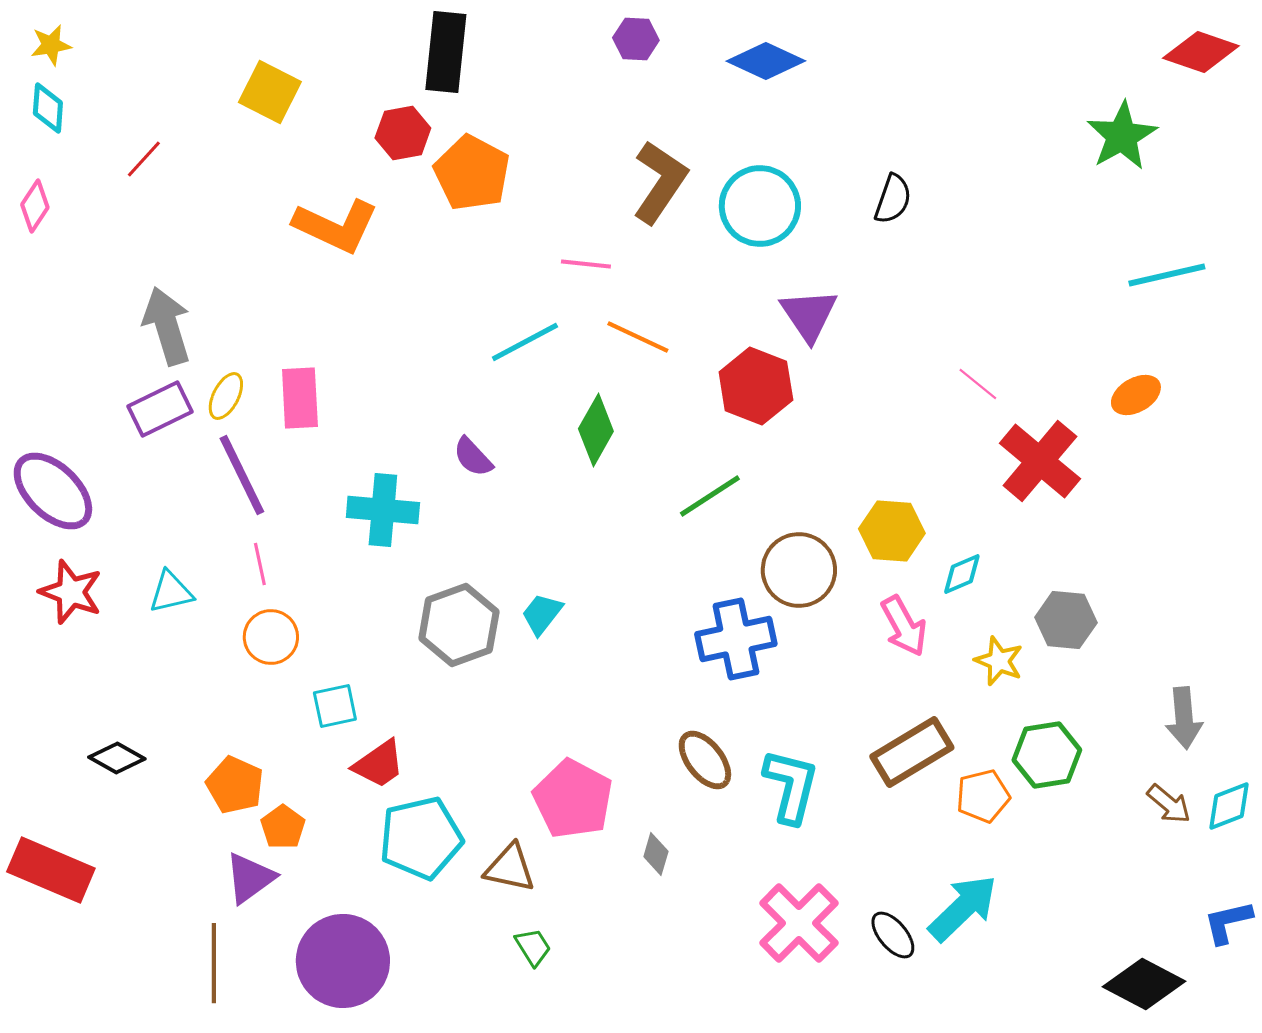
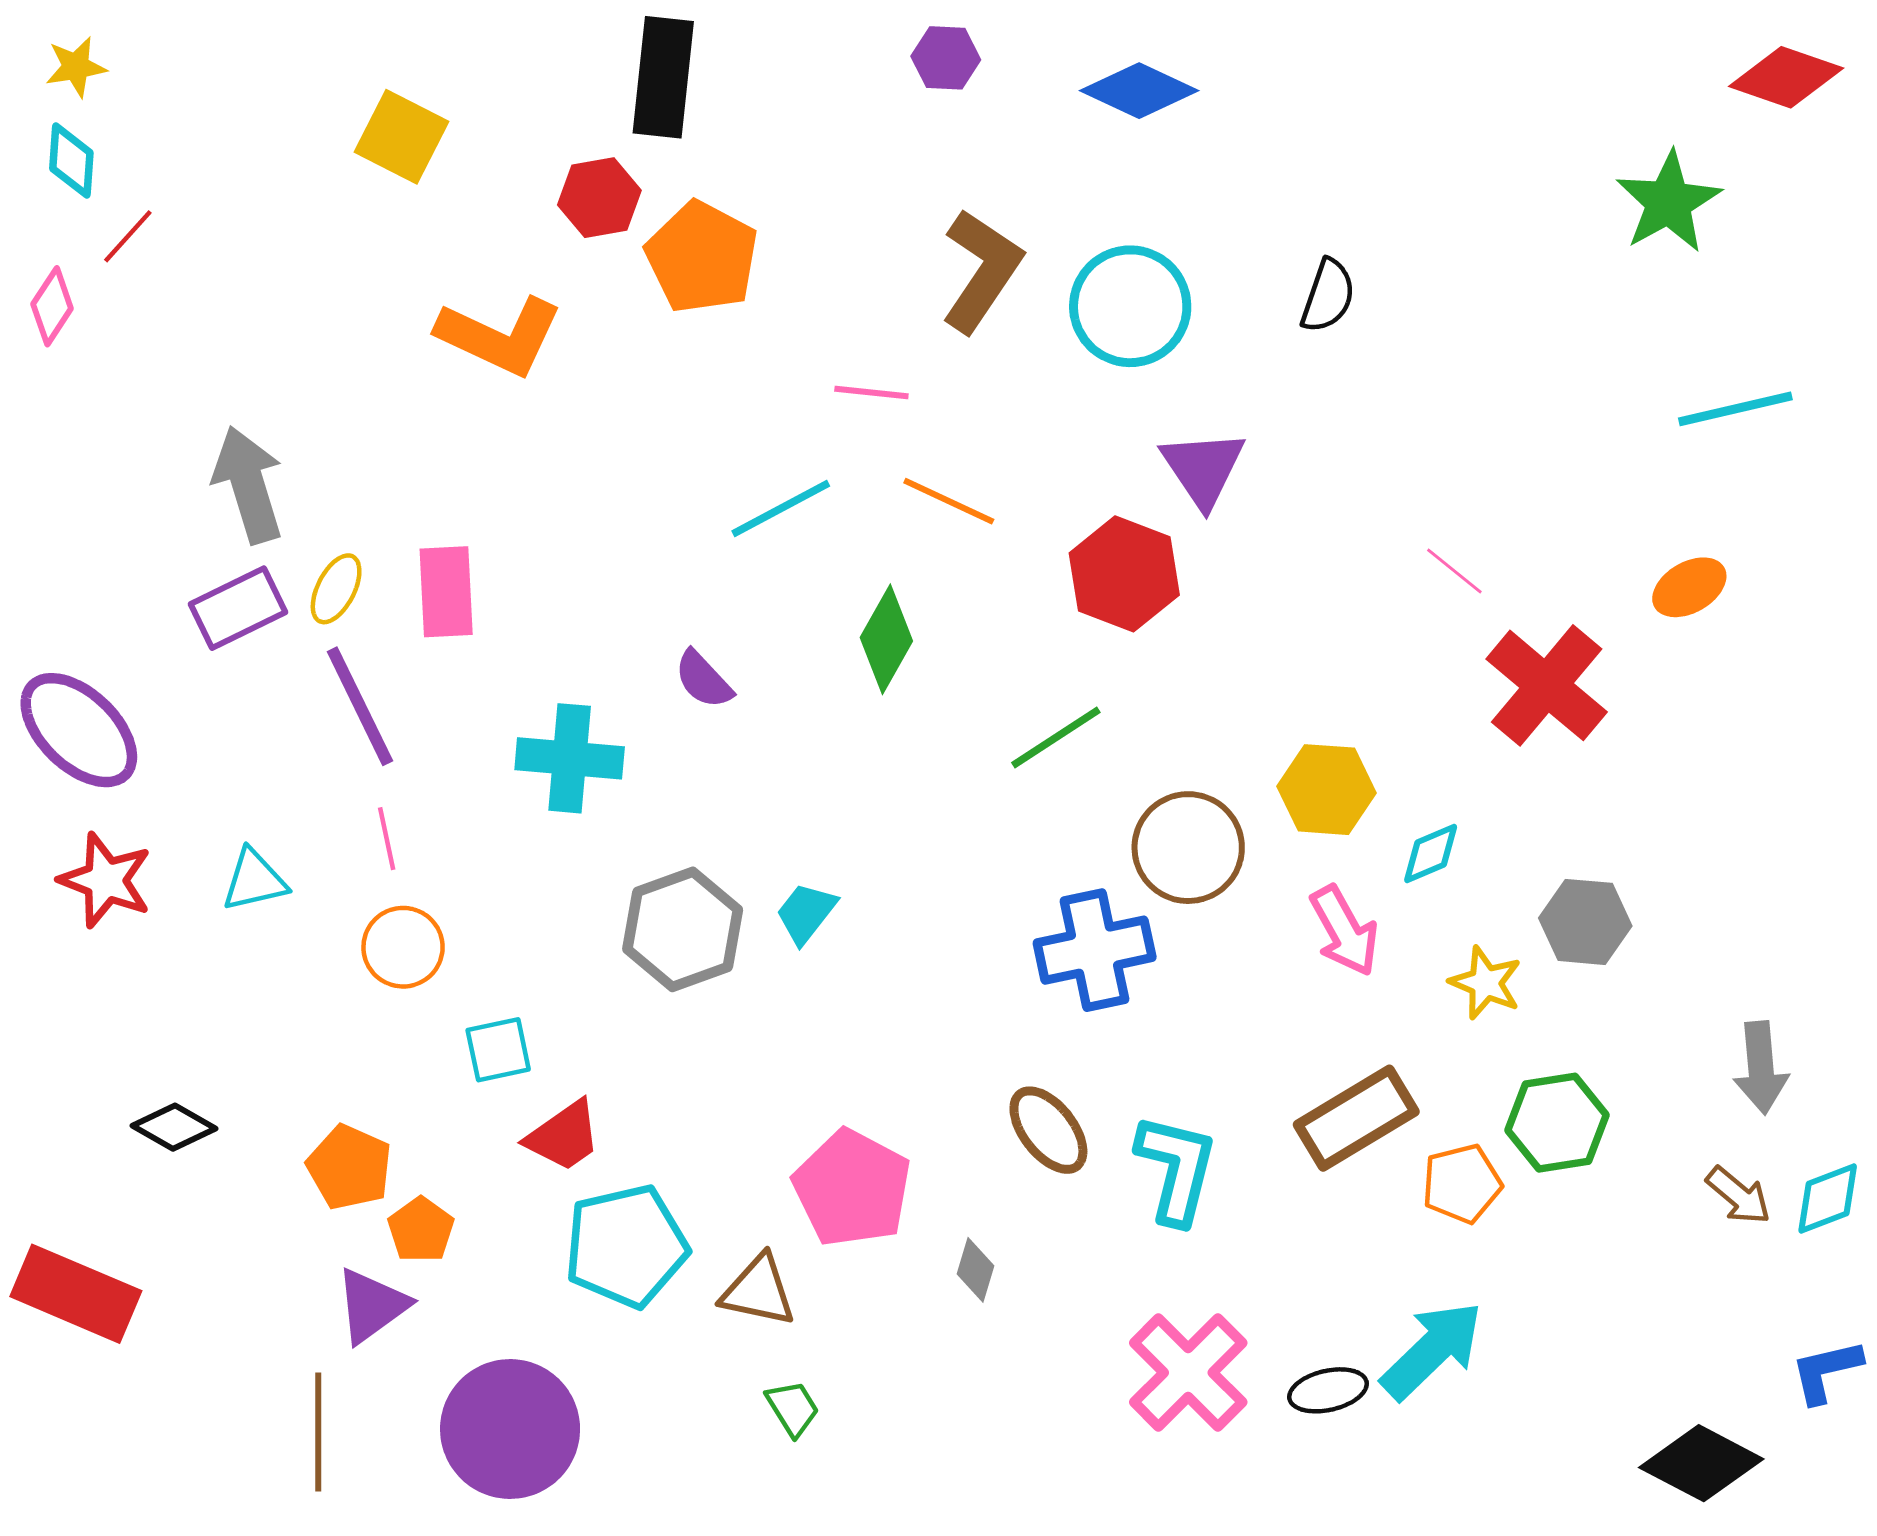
red line: (144, 159) -> (128, 236), moved
black ellipse: (893, 935) -> (1328, 1390), turned -63

